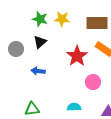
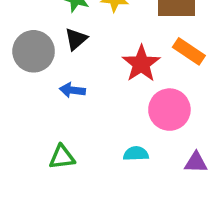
gray circle: (16, 49) -> (34, 51), size x1.5
pink circle: (93, 82) -> (169, 110), size x1.5

